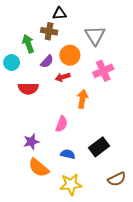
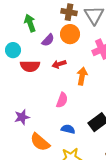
brown cross: (49, 31) -> (69, 12), moved
cyan circle: (12, 62) -> (13, 50), moved
red arrow: (63, 77) -> (59, 64), moved
purple star: (31, 142) -> (22, 117), moved

